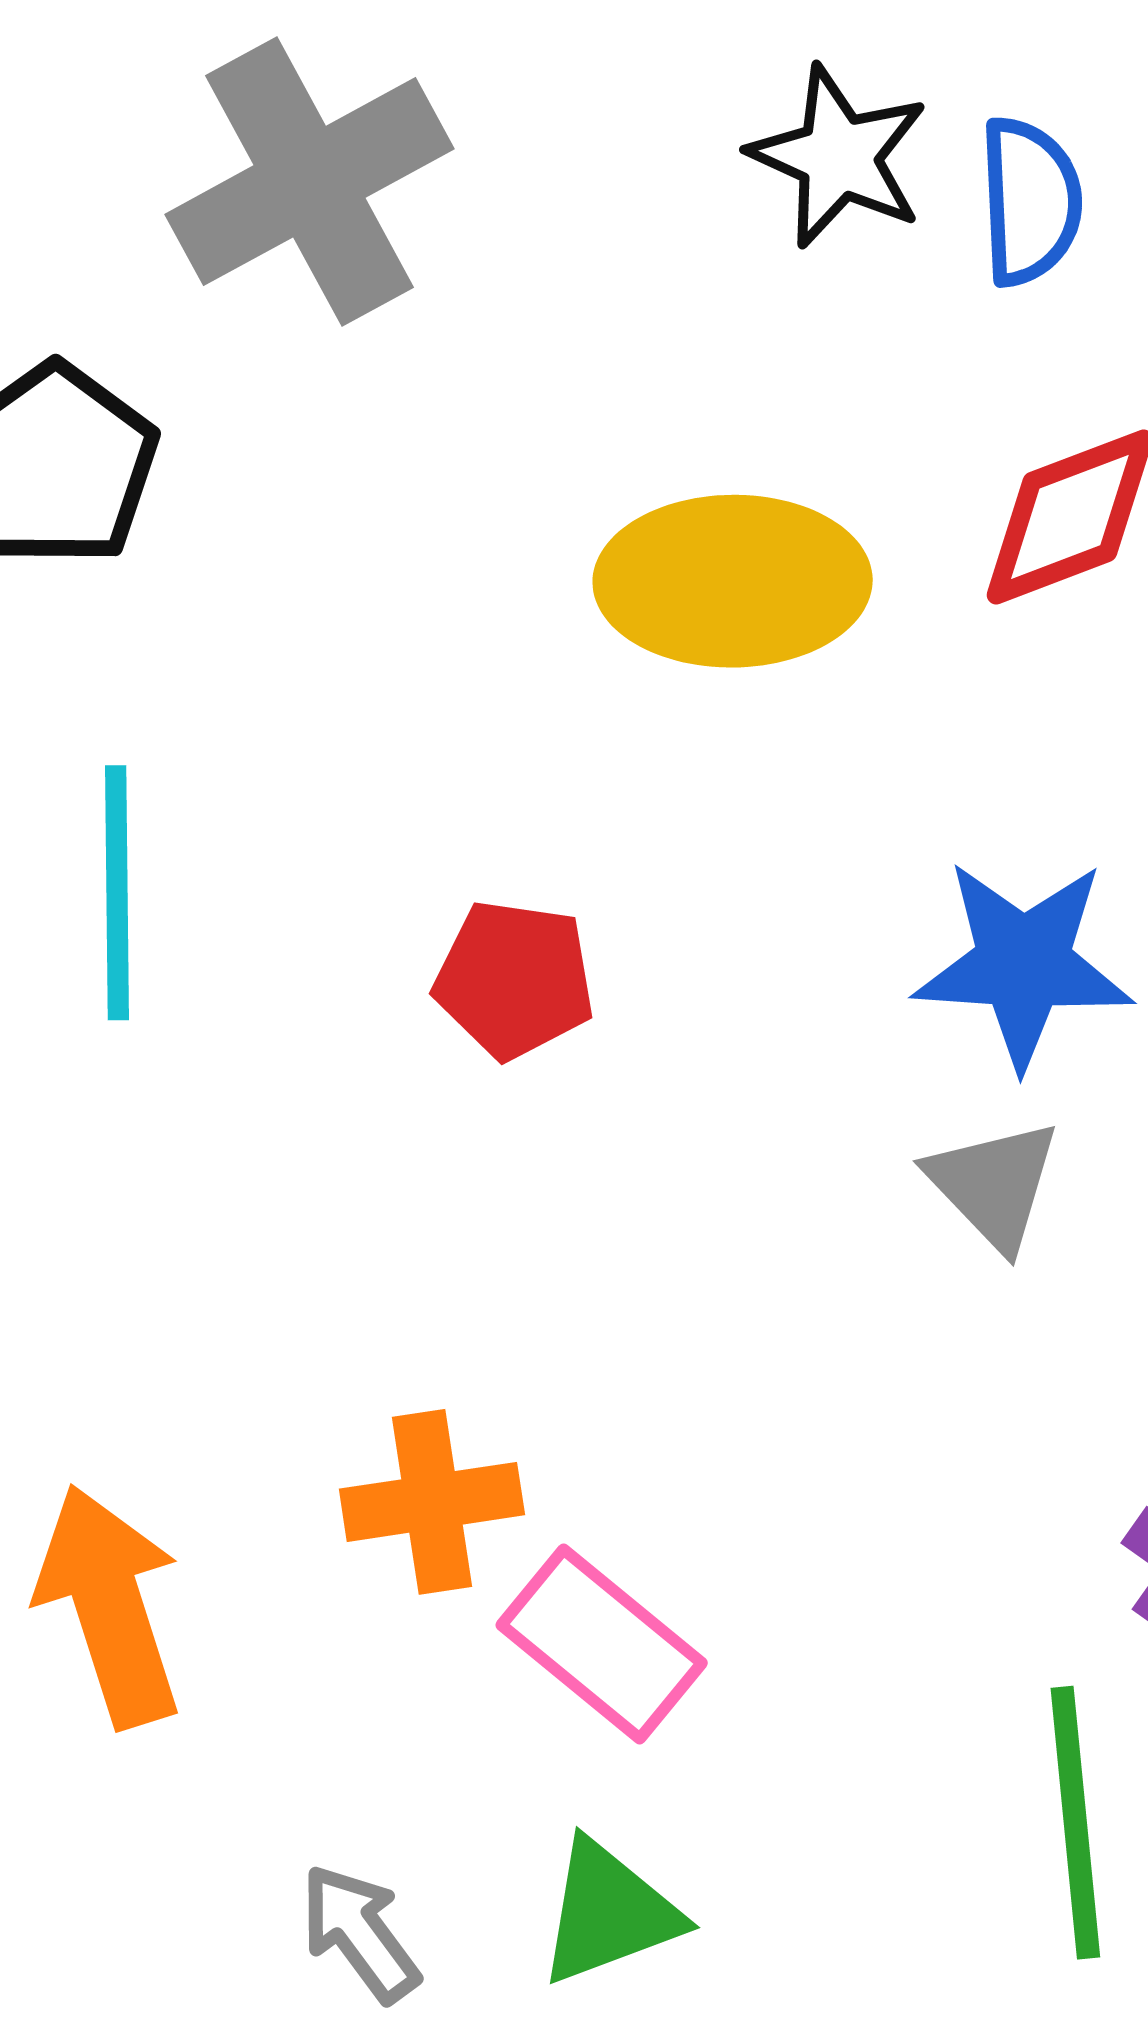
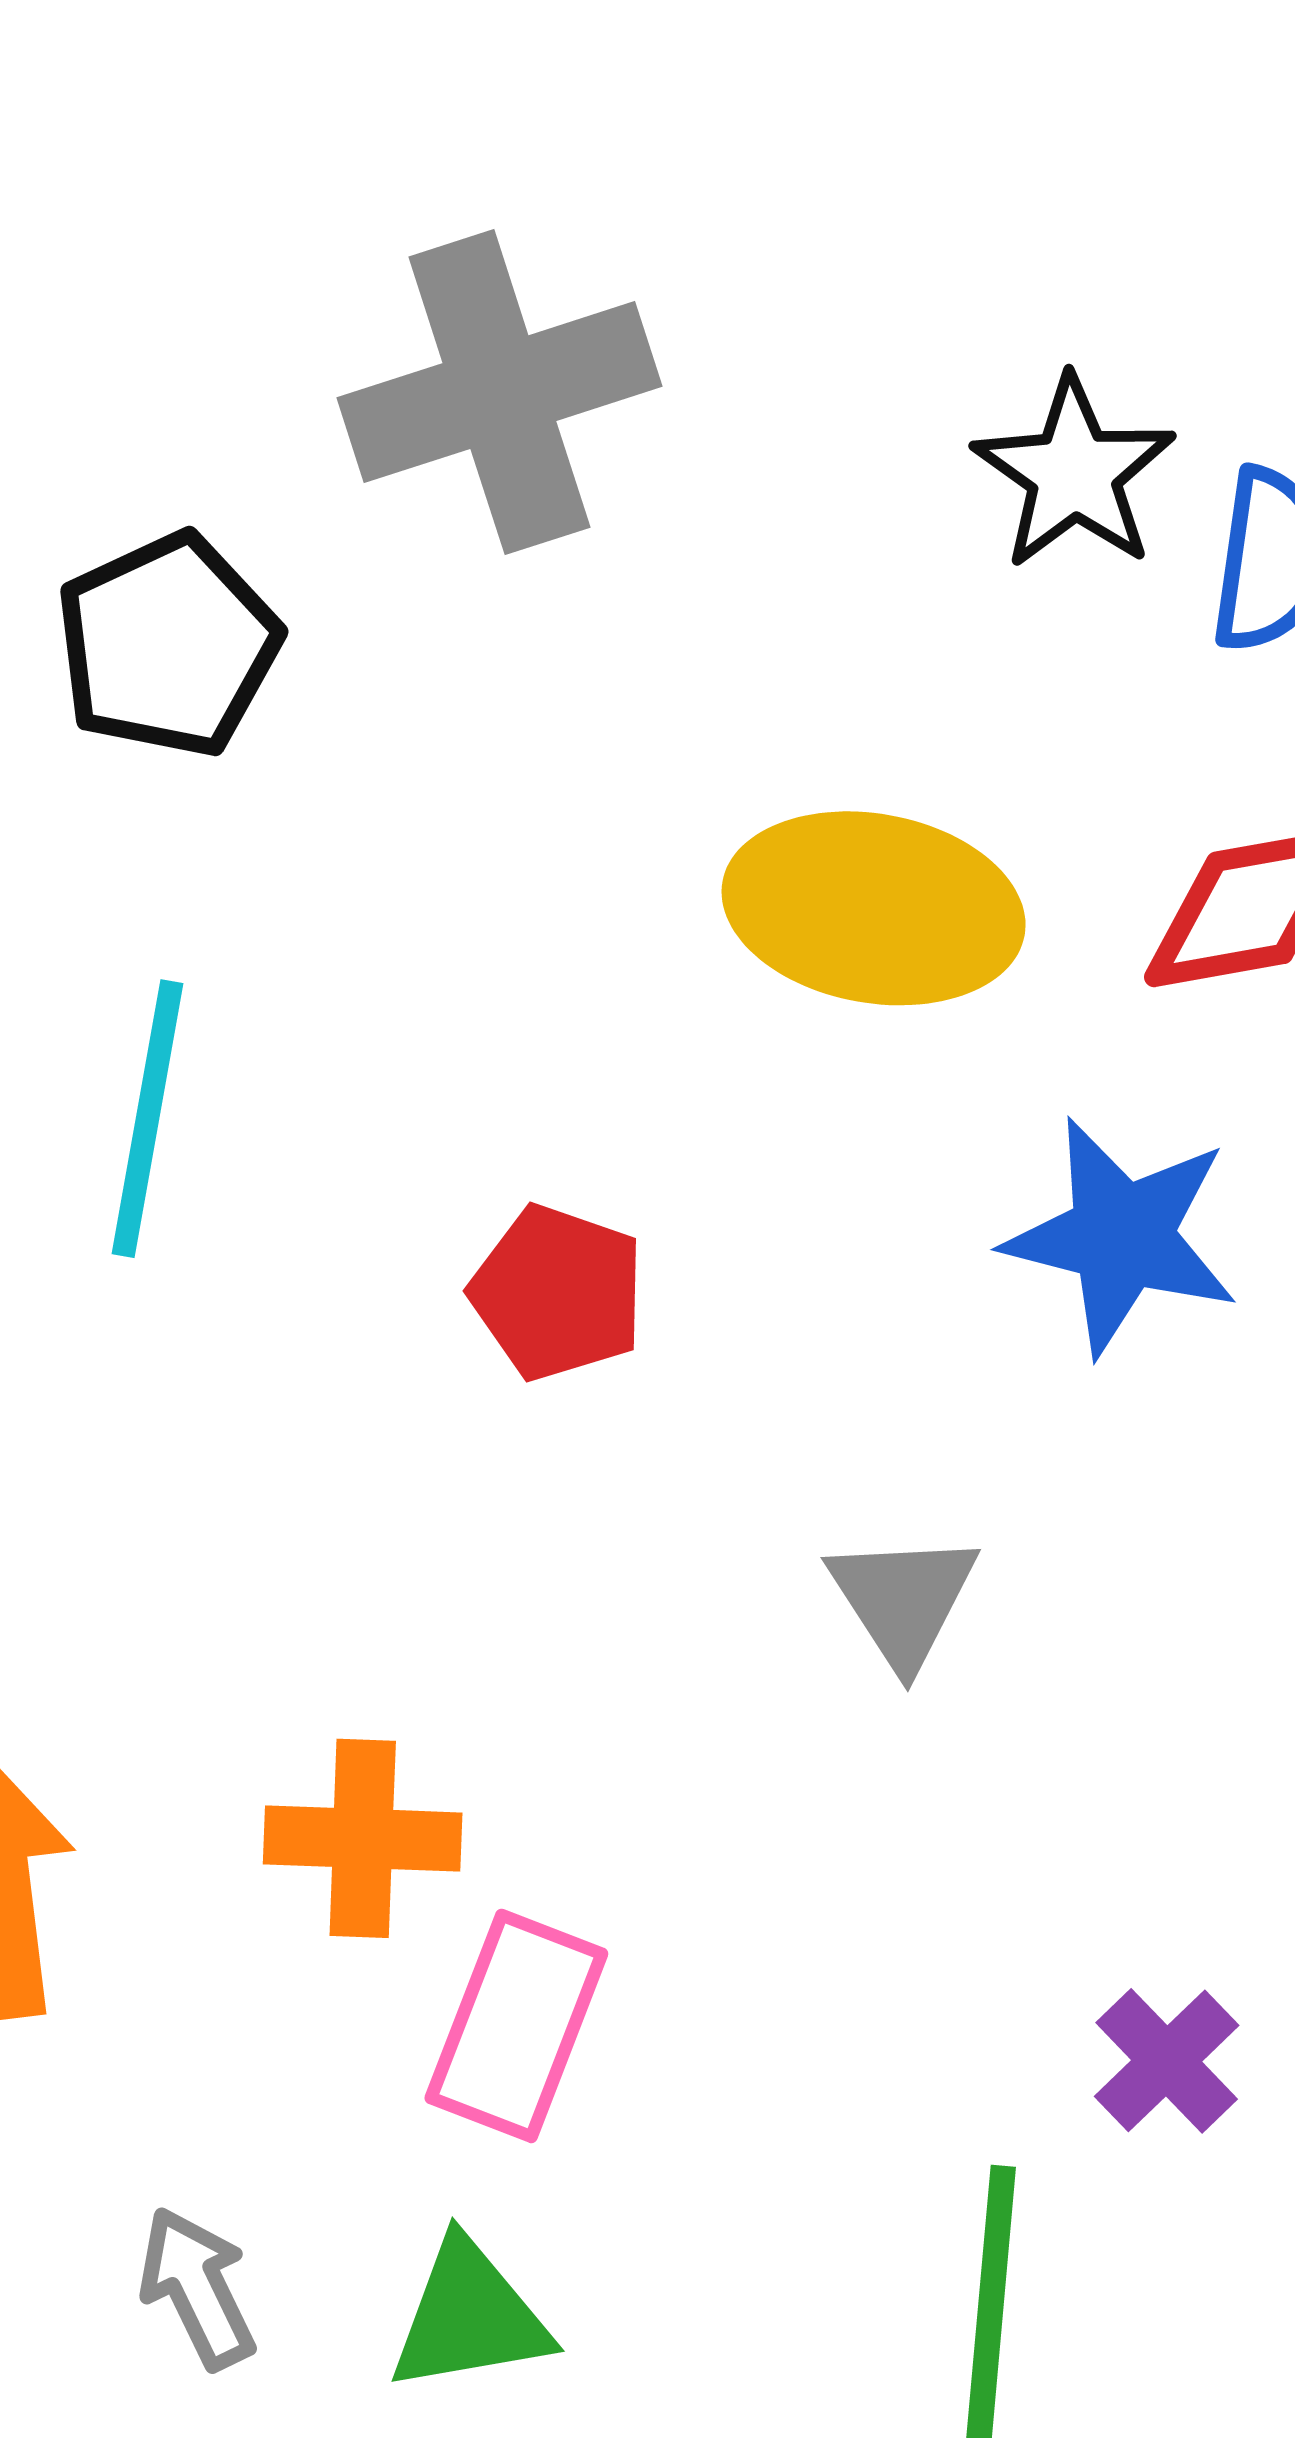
blue star: (1023, 964) -> (1121, 1236), moved
gray triangle: (994, 1185) -> (903, 1600), moved
pink rectangle: (602, 1644) -> (516, 2026), turned 61

